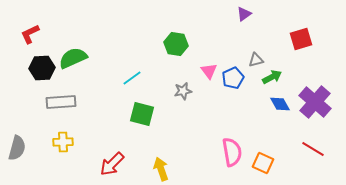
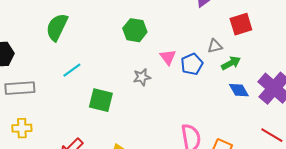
red square: (301, 39) -> (241, 24), moved
green semicircle: (73, 58) -> (57, 27), moved, turned -40
cyan line: (132, 78) -> (72, 70), moved

